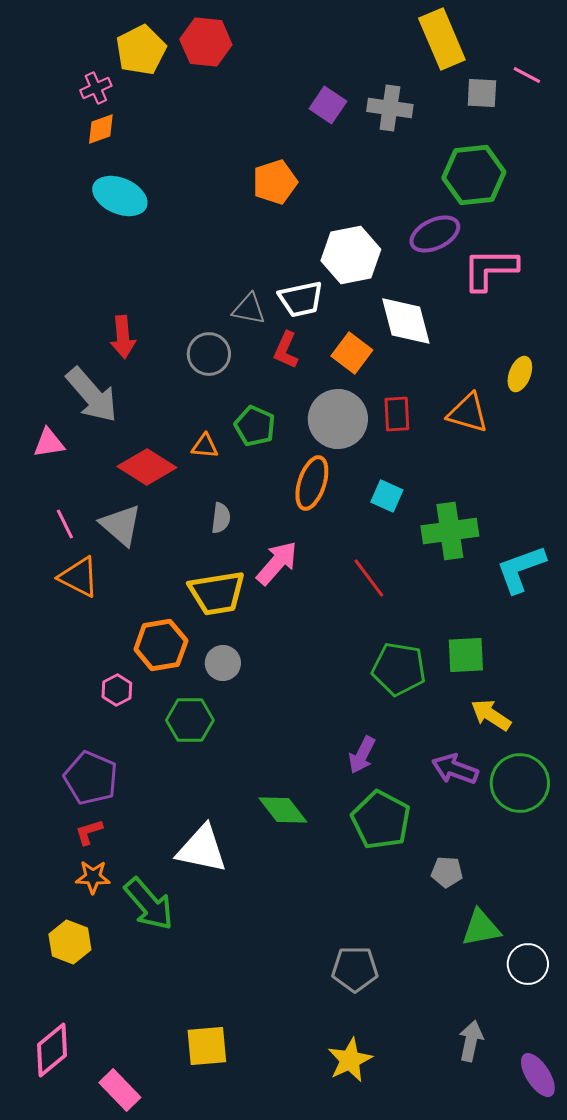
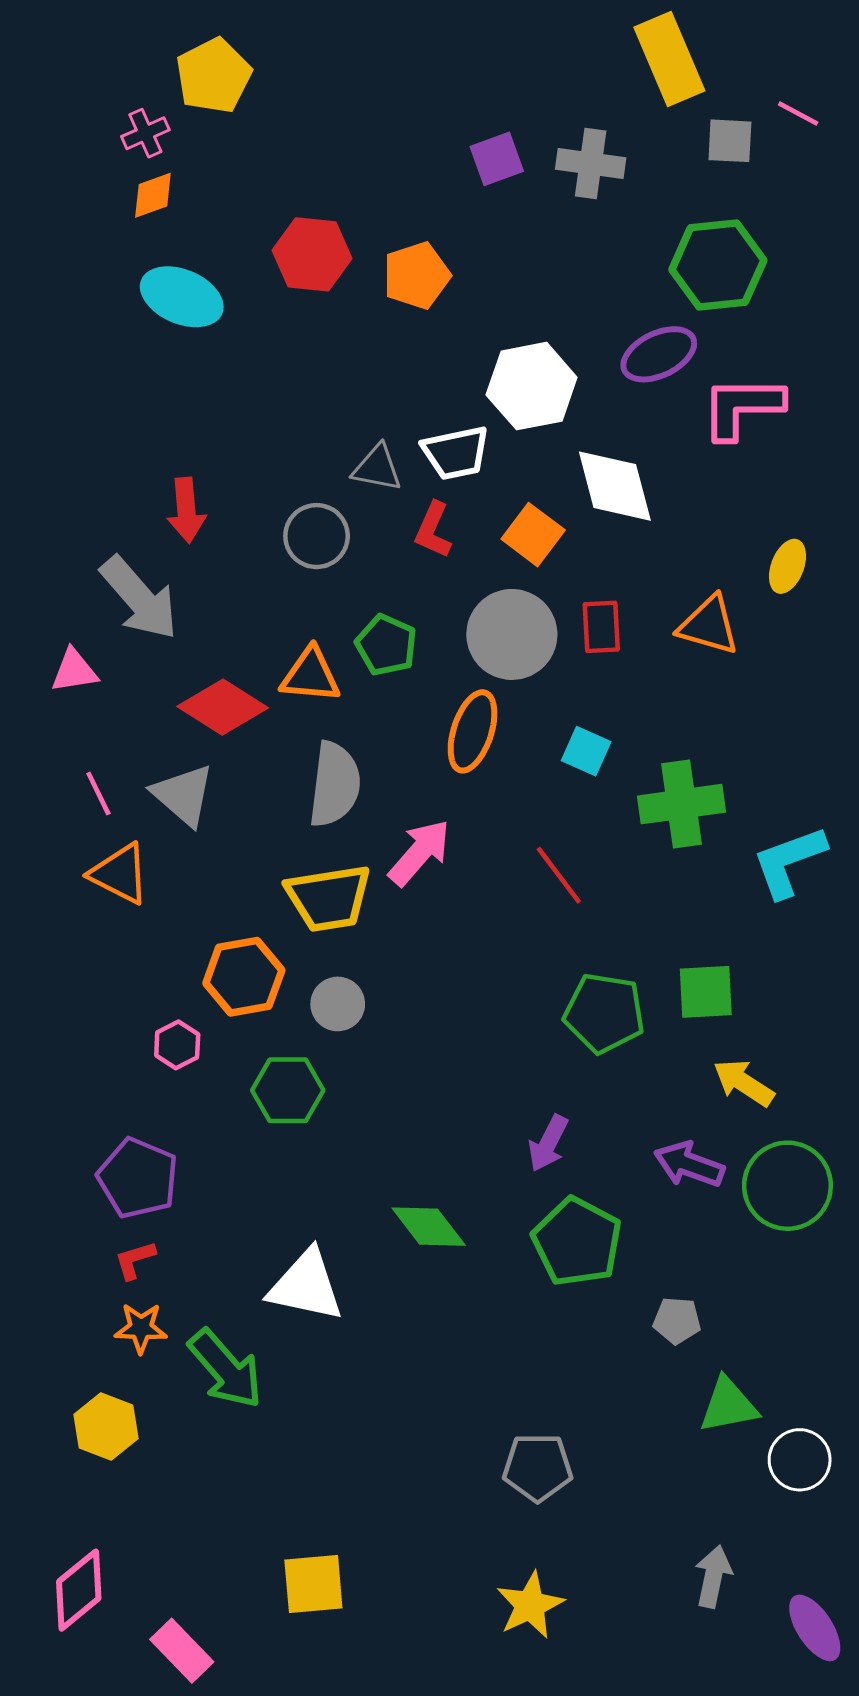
red hexagon: (206, 42) -> (312, 254), moved
purple square: (328, 105) -> (497, 159), turned 36
orange triangle: (205, 446) -> (310, 675), size x1.5
gray semicircle: (221, 518) -> (335, 784), size x1.8

